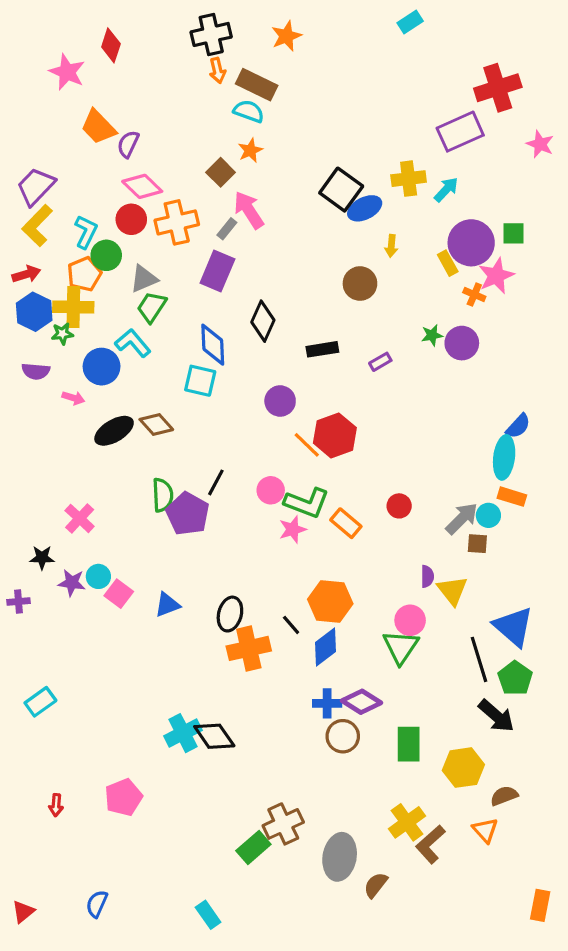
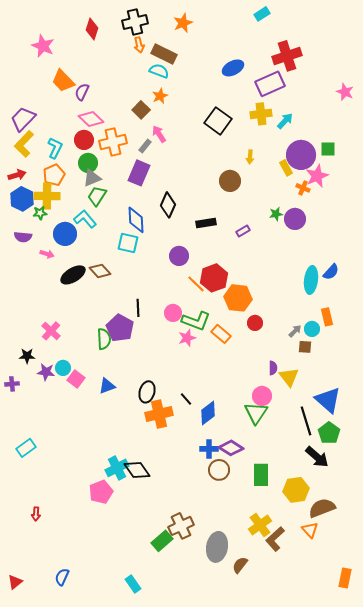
red diamond: (111, 45) -> (92, 29), moved
red cross: (498, 88) -> (287, 56), moved
purple rectangle: (460, 132) -> (270, 84), moved
blue ellipse: (365, 208) -> (233, 68), moved
pink arrow: (249, 210) -> (159, 134), size x0.7
green circle: (106, 255) -> (88, 163), moved
cyan ellipse: (504, 457) -> (311, 280), moved
black line: (216, 482) -> (138, 308), turned -30
green semicircle: (163, 495) -> (104, 339), moved
orange rectangle: (512, 497) -> (327, 317), turned 60
gray arrow: (462, 518) -> (295, 331), size x0.6
orange hexagon: (330, 602) -> (238, 298), moved
brown semicircle: (504, 796) -> (322, 508), size x1.5
pink pentagon: (123, 797) -> (101, 492), moved

